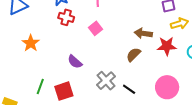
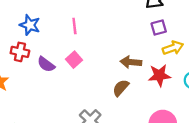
red cross: (66, 17) -> (20, 52), moved
purple semicircle: (75, 62) -> (46, 64), moved

